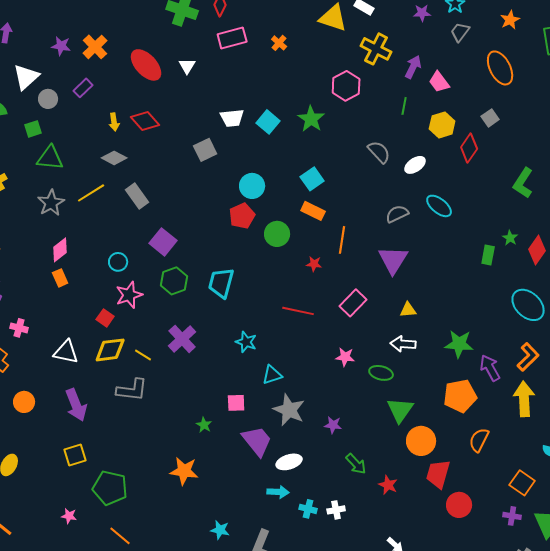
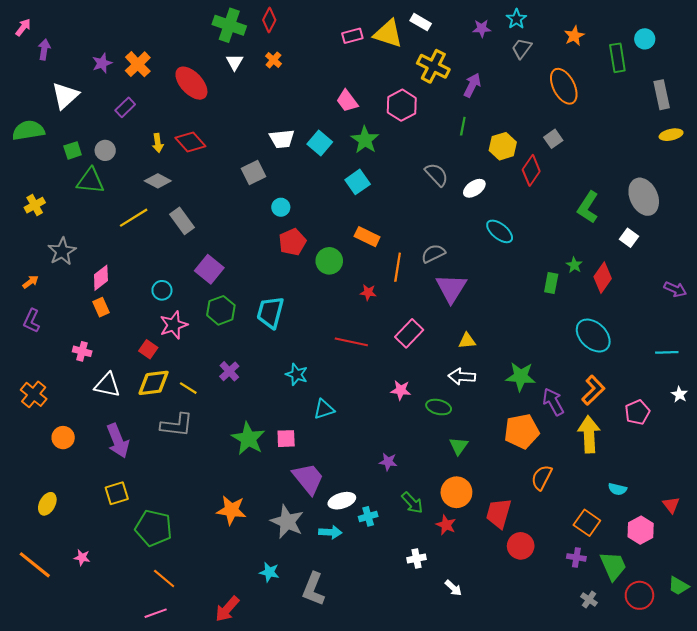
pink rectangle: (232, 38) -> (352, 36), moved, size x0.7
orange cross: (279, 43) -> (273, 60), moved
purple star: (61, 46) -> (102, 63), turned -30
white triangle: (187, 66) -> (235, 62), moved
pink trapezoid: (439, 82) -> (347, 101), moved
gray circle: (48, 99) -> (105, 150), moved
cyan square: (312, 179) -> (358, 182), moved
cyan circle: (252, 186) -> (281, 207), moved, size x0.7
gray star: (51, 203) -> (62, 251), moved
gray semicircle: (397, 214) -> (433, 253), moved
pink cross: (19, 328) -> (82, 351), moved
purple cross: (182, 339) -> (229, 371), size x0.7
gray star: (289, 410) -> (287, 522), moved
green triangle: (400, 410) -> (459, 446), size x0.7
green star: (204, 425) -> (248, 439), moved, size x2.0
orange circle: (421, 441) -> (456, 492), moved
cyan cross: (308, 509) -> (368, 516), moved, turned -30
white cross: (336, 510) -> (417, 559), moved
pink star: (69, 516) -> (82, 557), moved

